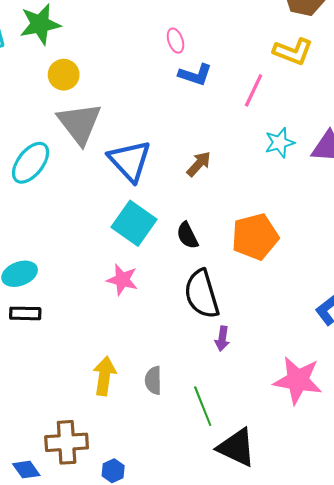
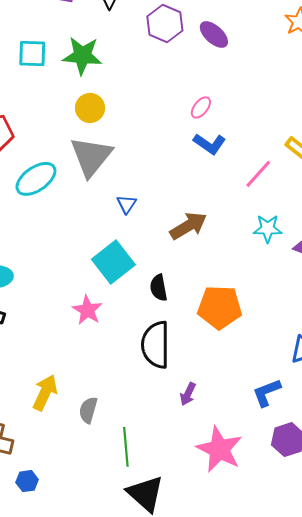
pink ellipse: (176, 41) -> (201, 107), turned 40
blue triangle: (130, 161) -> (127, 204), size x0.5
brown arrow: (199, 164) -> (188, 226), size x1.4
purple arrow: (222, 339) -> (188, 394), moved

